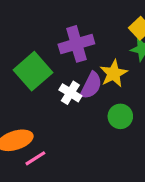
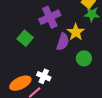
green square: (33, 71) -> (25, 38), size x0.7
white cross: (70, 93) -> (44, 76), moved

